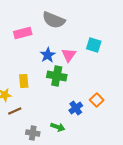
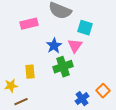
cyan square: (94, 45) -> (85, 28), moved
green cross: (57, 76) -> (63, 67), turned -30

